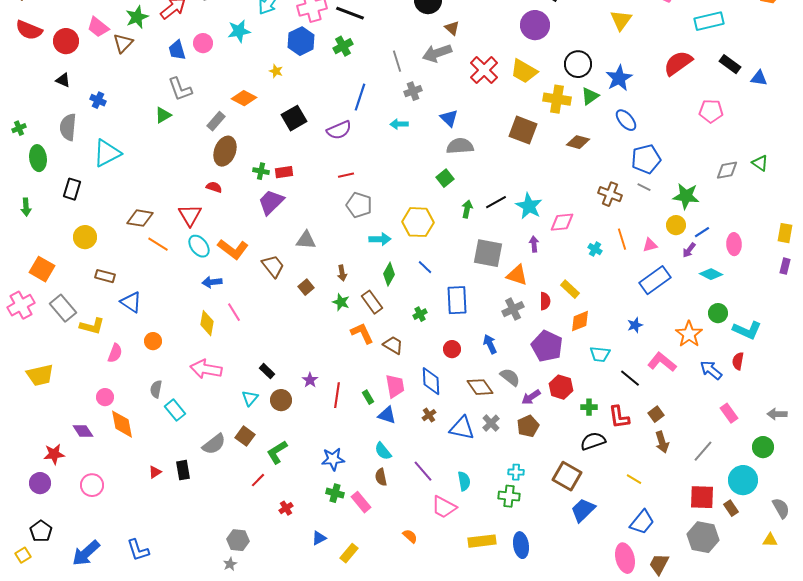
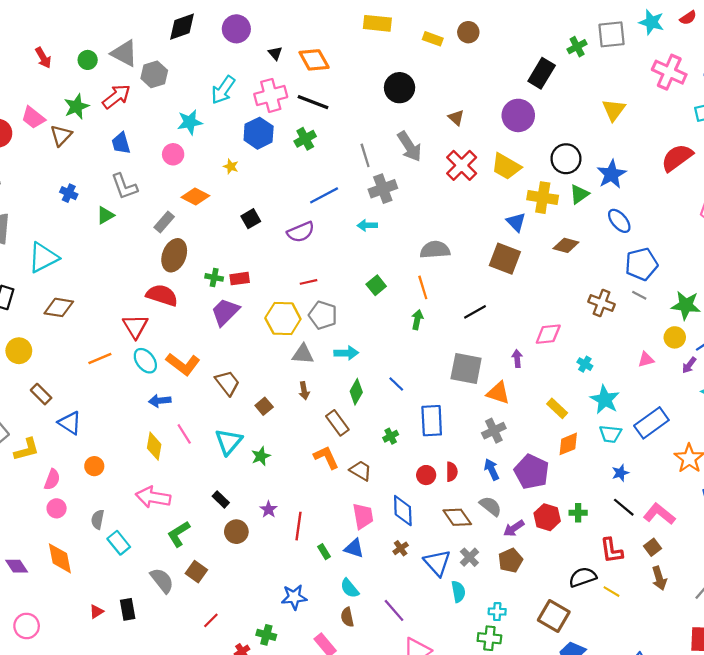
brown triangle: (452, 28) -> (456, 118), moved
pink circle: (203, 43) -> (173, 154), moved
gray arrow: (437, 53) -> (409, 147), turned -104
gray cross: (413, 91) -> (383, 189), size x1.4
blue line: (360, 97) -> (324, 195), turned 44
blue cross: (98, 100) -> (69, 193), moved
black square: (294, 118) -> (251, 219), size x0.7
blue triangle: (449, 118) -> (516, 222), moved
brown square: (523, 130) -> (505, 259), moved
green square: (445, 178) -> (376, 285), moved
red semicircle: (214, 187) -> (162, 295), size x1.8
cyan star: (529, 206) -> (605, 400), moved
green arrow: (467, 209) -> (417, 320), moved
brown diamond: (140, 218) -> (59, 307), moved
yellow hexagon: (418, 222) -> (283, 319), moved
orange line: (622, 239) -> (423, 287), moved
gray triangle: (306, 240) -> (303, 354), moved
orange line: (158, 244) -> (100, 358), turned -55
brown rectangle: (105, 276) -> (41, 394), turned 30
blue rectangle: (655, 280) -> (651, 423), moved
red semicircle: (545, 301) -> (452, 472), moved
green star: (341, 302) -> (261, 456), moved, turned 30
blue star: (635, 325) -> (620, 473), moved
yellow L-shape: (92, 326) -> (27, 450), turned -30
blue arrow: (490, 344) -> (492, 469), moved
cyan trapezoid: (600, 354) -> (610, 434), moved
pink L-shape: (662, 362) -> (659, 514), moved
pink circle: (105, 397) -> (57, 508), moved
green rectangle: (368, 397) -> (324, 552), moved
cyan triangle: (250, 398) -> (229, 442), moved, size x1.5
green cross: (589, 407) -> (578, 513), moved
blue triangle: (462, 428) -> (437, 563), turned 36
gray semicircle: (214, 444) -> (162, 580), turned -90
green L-shape: (277, 452) -> (179, 534), moved
yellow line: (634, 479) -> (611, 592), moved
cyan semicircle: (464, 481) -> (458, 592), moved
green cross: (335, 493) -> (266, 635), moved

